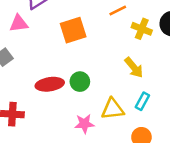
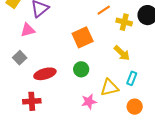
orange square: (73, 30) -> (83, 37), moved
red ellipse: (50, 84) -> (45, 74), moved

